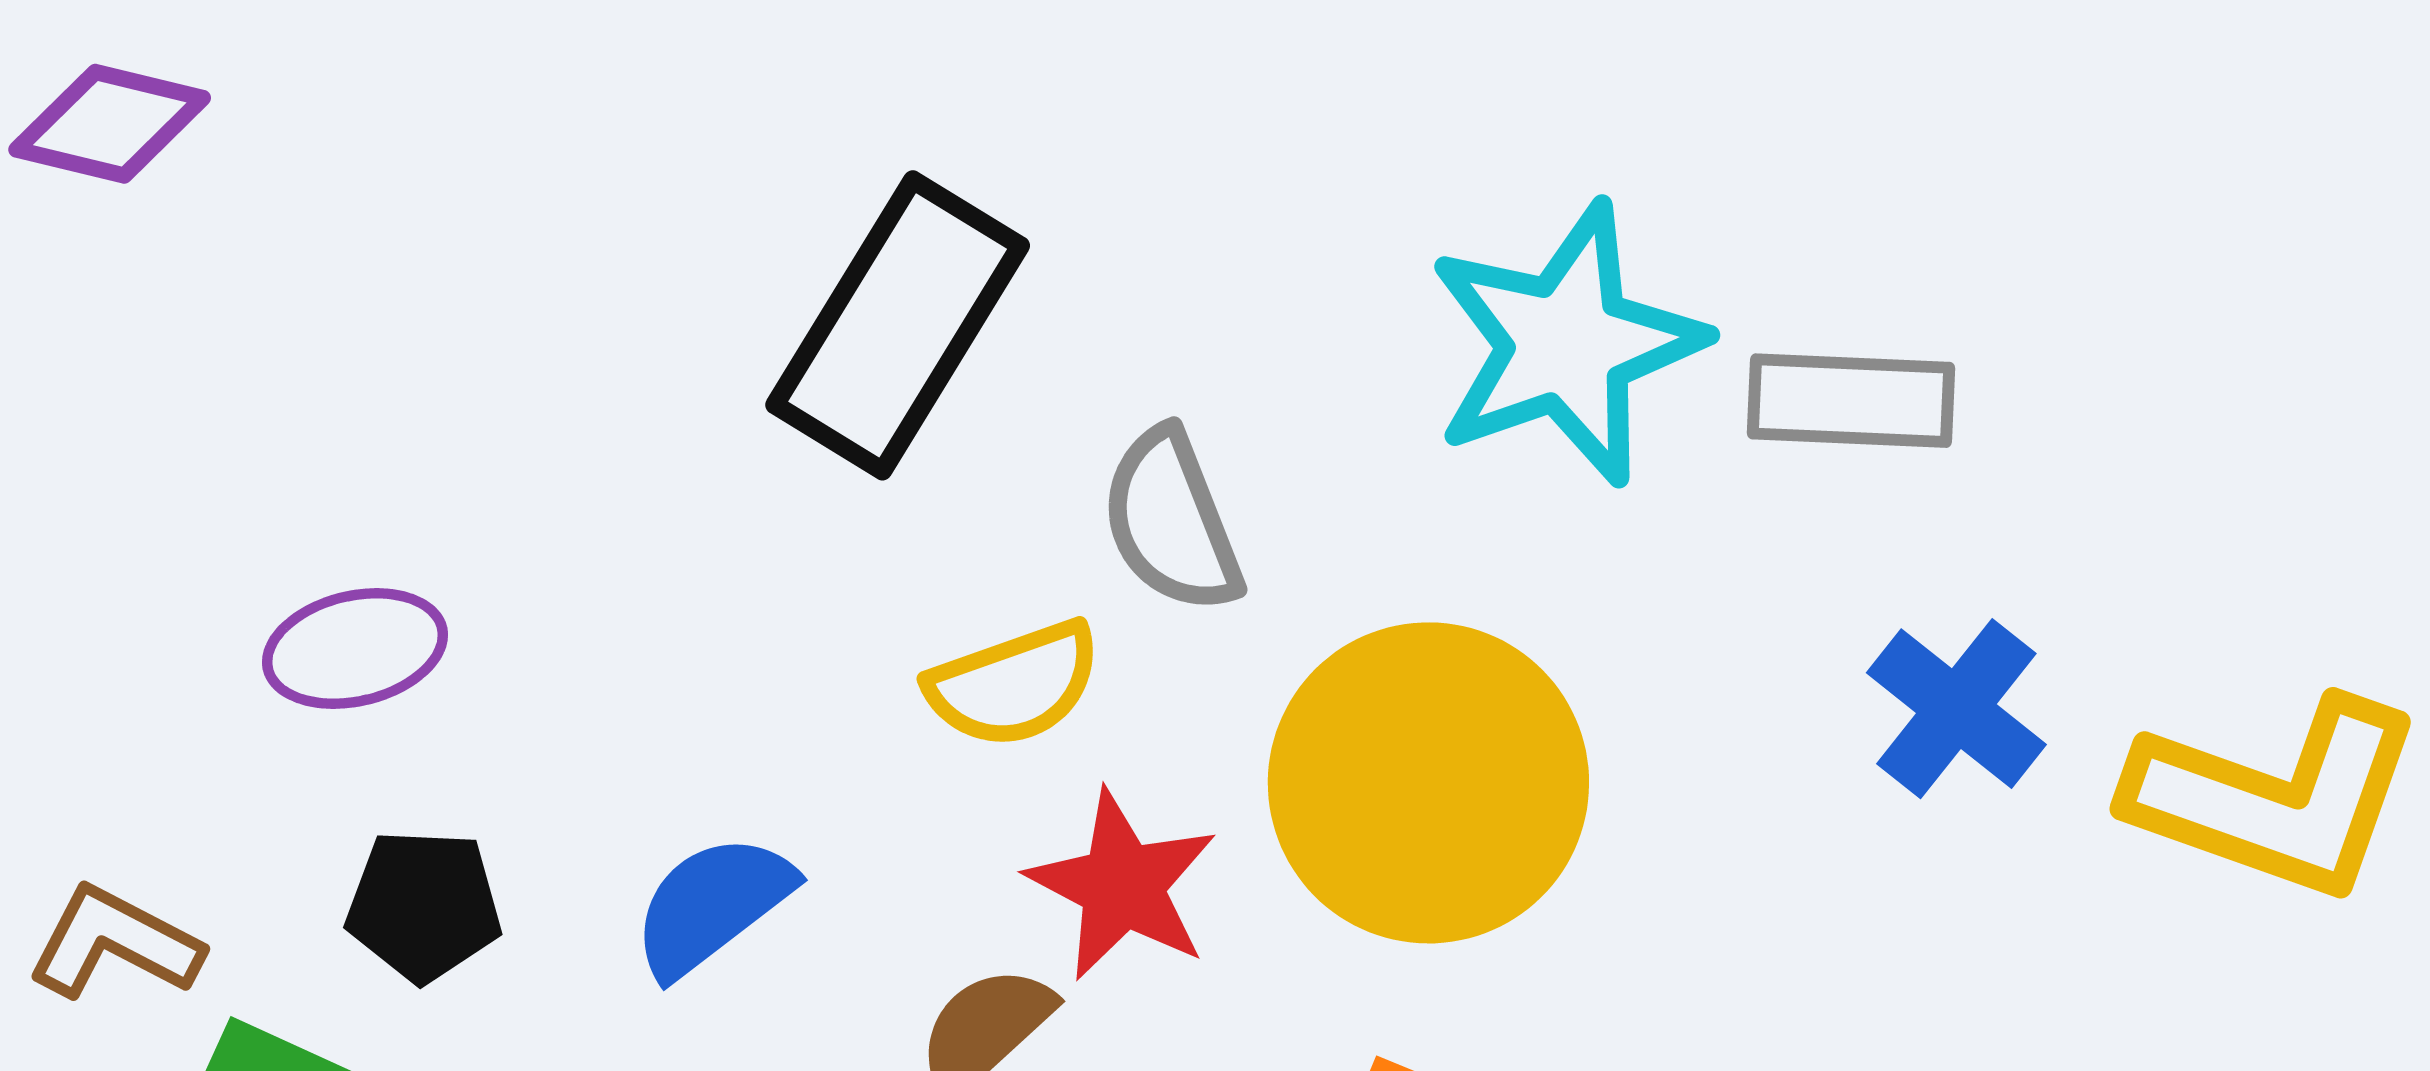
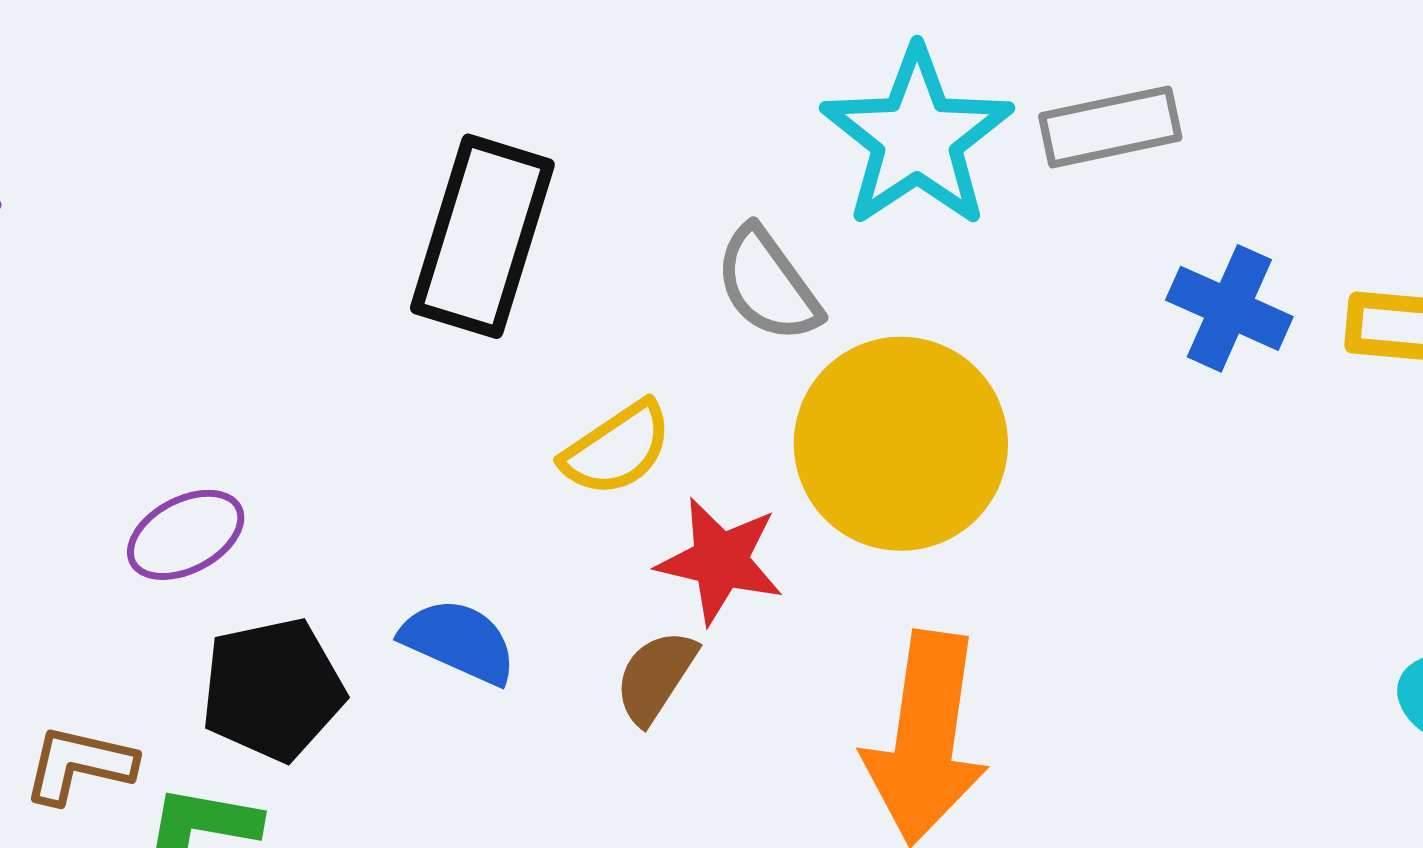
gray semicircle: (1171, 521) -> (768, 285), moved
blue semicircle: (712, 905) -> (459, 641), turned 76
black pentagon: (424, 906) -> (273, 689), size x1.4

